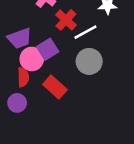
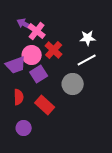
white line: (85, 32) -> (87, 60), moved
pink circle: (32, 59) -> (32, 55), moved
purple circle: (17, 103) -> (24, 128), moved

